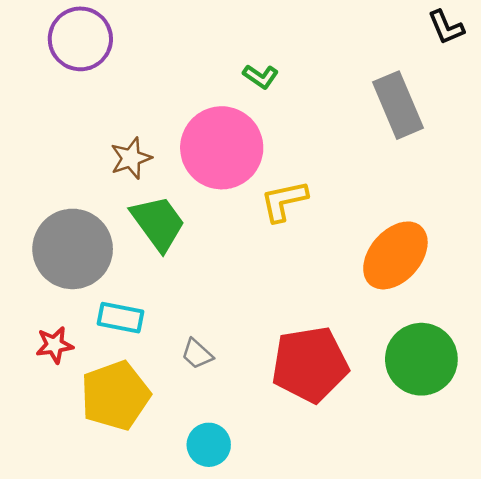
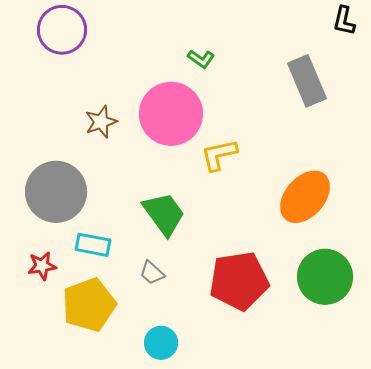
black L-shape: (446, 27) -> (344, 21), turned 36
green trapezoid: (158, 223) -> (164, 214), moved

